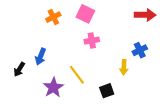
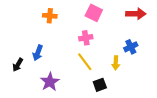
pink square: (85, 14) -> (94, 13), moved
orange cross: (53, 17) -> (50, 16), turned 32
yellow line: (77, 75) -> (85, 62), moved

